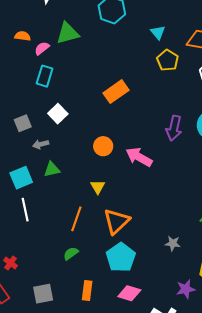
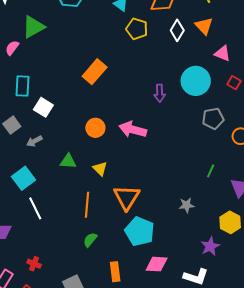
cyan rectangle: (45, 76) -> (22, 86), moved
purple arrow: (174, 128) -> (160, 93), size x0.7
green triangle: (52, 169) -> (68, 161), moved, turned 30

